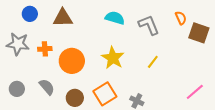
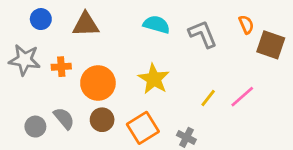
yellow line: (153, 62) -> (208, 98), moved
gray circle: (17, 89) -> (35, 127), moved
pink line: (195, 92) -> (242, 97), moved
brown circle: (75, 98) -> (102, 120), moved

